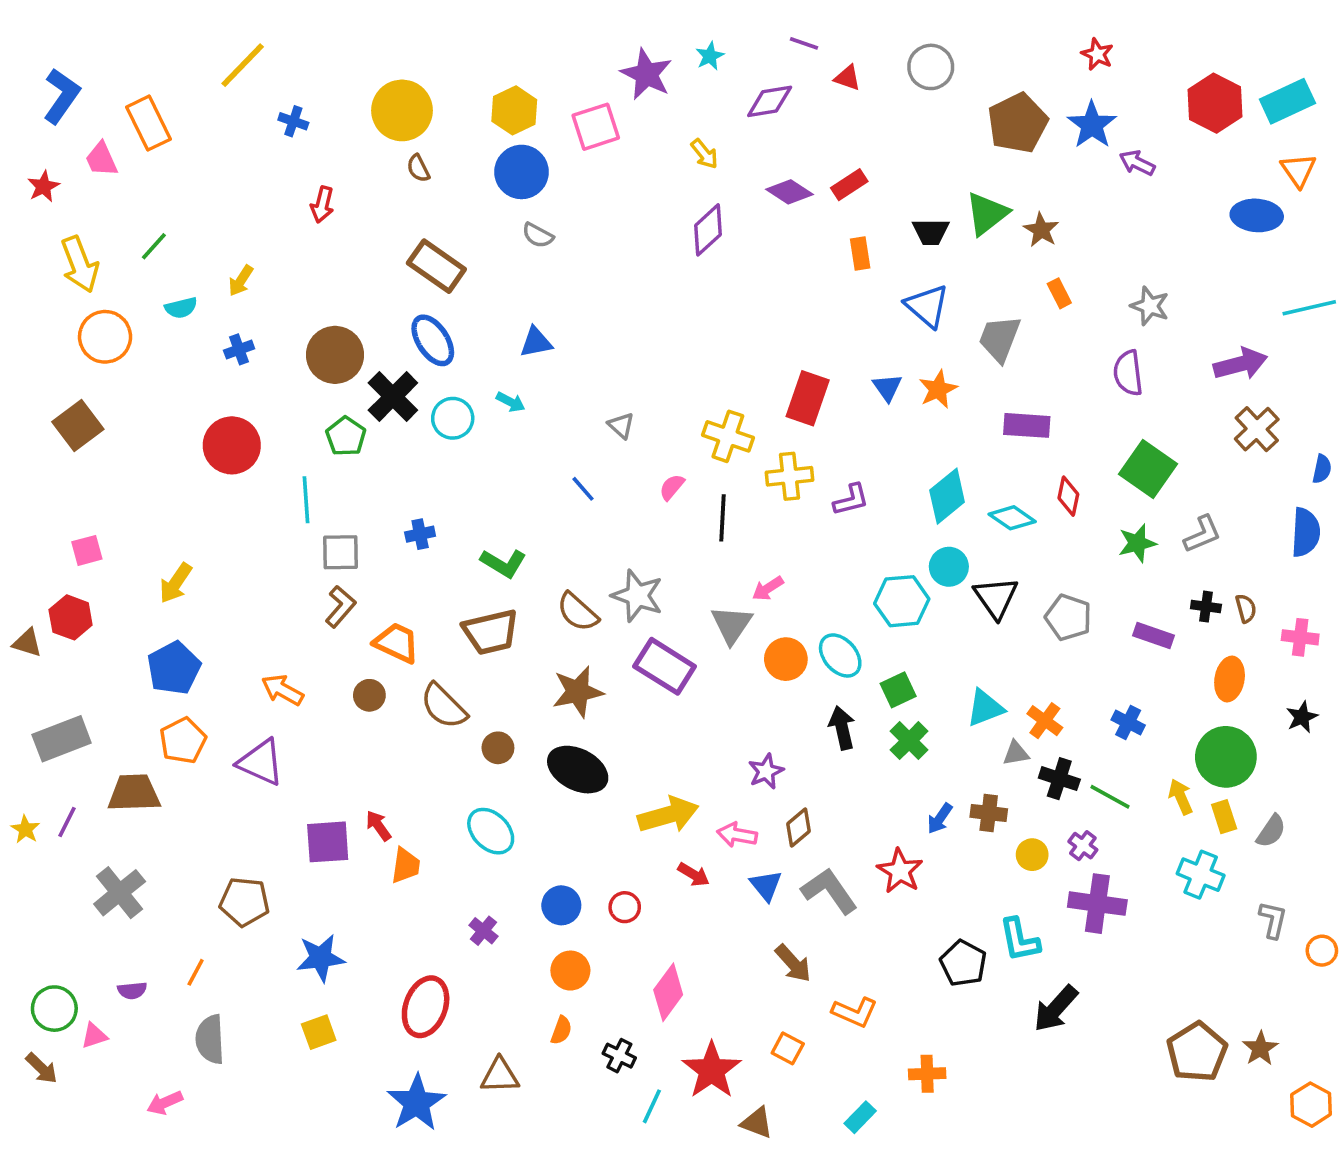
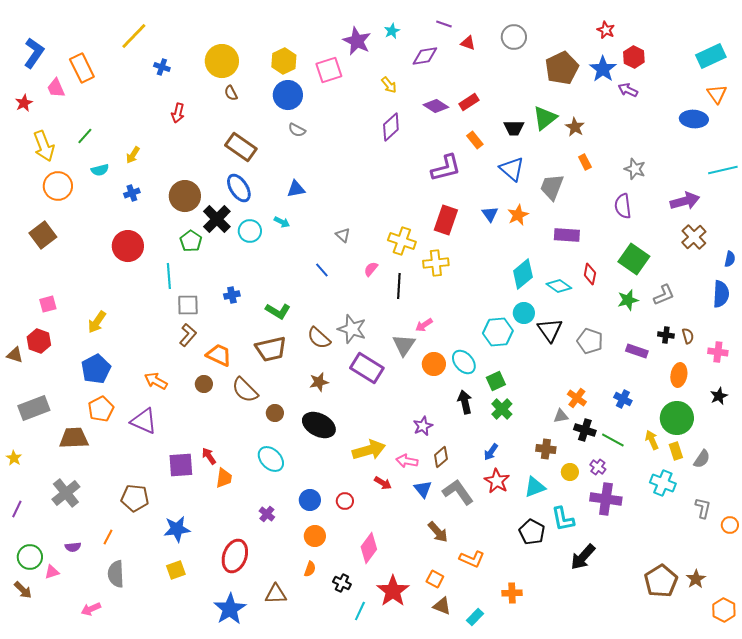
red hexagon: (1215, 103) -> (634, 57), moved, size x0.7
orange rectangle: (860, 253) -> (475, 140), turned -30
purple L-shape: (851, 500) -> (446, 168), moved, size x1.5
brown star: (578, 692) -> (319, 382), size x0.7
cyan triangle: (985, 708) -> (535, 487), moved
blue arrow: (940, 818) -> (491, 452), moved
purple line: (67, 822) -> (17, 509), moved
brown triangle: (757, 1123) -> (442, 606), moved

